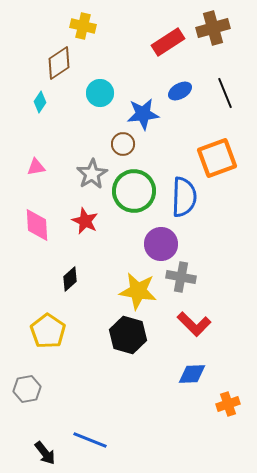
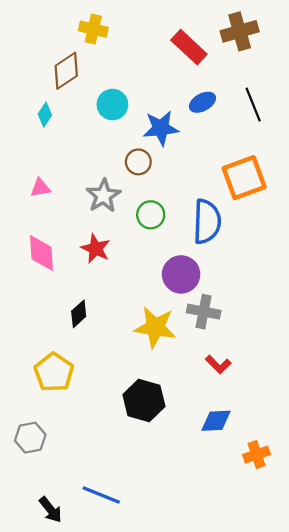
red rectangle: (168, 42) -> (189, 47), turned 76
green circle: (134, 191) -> (151, 215), size x0.6
red L-shape: (194, 324) -> (218, 364), size x0.7
black hexagon: (128, 335) -> (144, 400), moved

